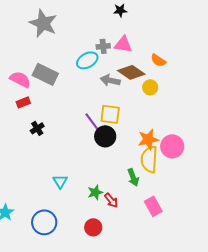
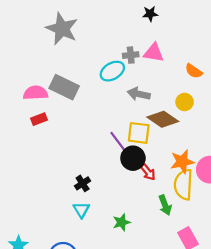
brown diamond: (131, 72) -> (163, 119), moved
pink semicircle: (20, 79) -> (36, 93), turned -30
black cross: (37, 128) -> (83, 183), moved
red arrow: (111, 200) -> (148, 172), moved

